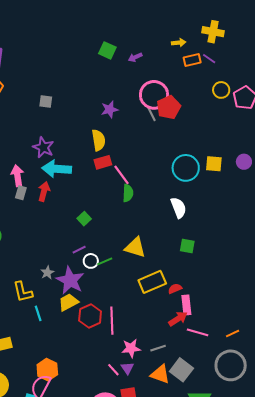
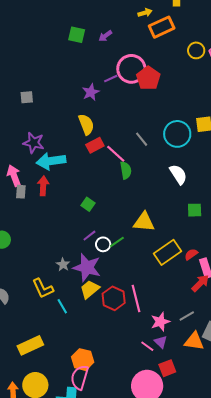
purple line: (209, 59) -> (111, 79), moved, turned -48
orange rectangle: (192, 60) -> (162, 27), size x1.4
gray line: (151, 114) -> (142, 139), moved

